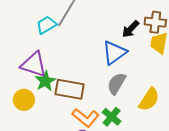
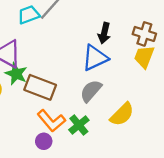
black arrow: (131, 29) -> (104, 33), moved, turned -42
green star: (45, 81) -> (16, 74), turned -30

